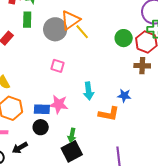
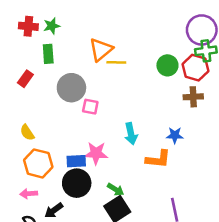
gray circle: (55, 29) -> (71, 88), moved
yellow line: (82, 32) -> (116, 62), turned -42
black circle: (41, 127) -> (77, 183), size x1.5
green arrow: (72, 135) -> (116, 189), turned -64

